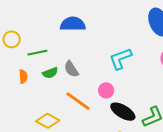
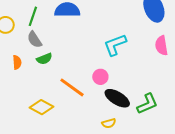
green line: (37, 53) -> (33, 16), moved, turned -60
gray semicircle: (71, 69) -> (35, 40), moved

